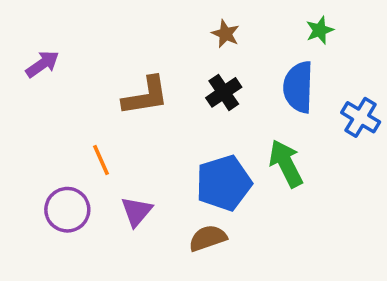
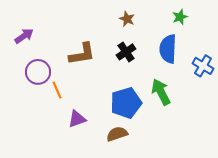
purple circle: (67, 210) -> (38, 72), moved
purple triangle: (137, 211) -> (77, 119), turned 30

